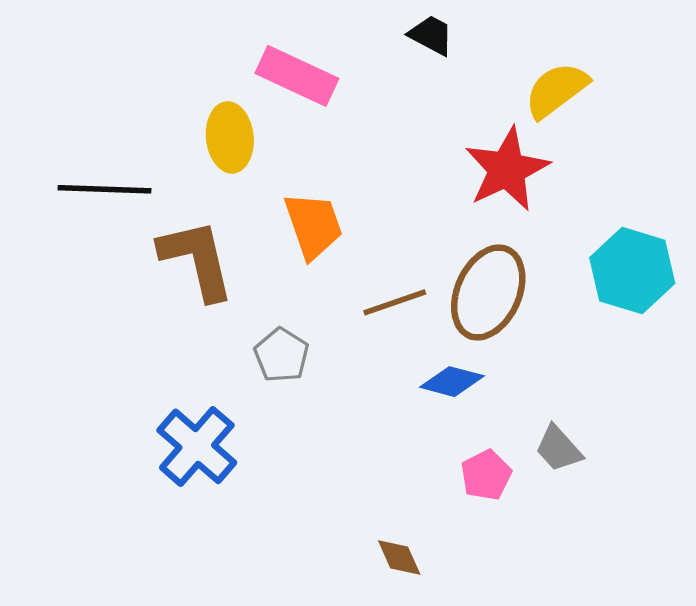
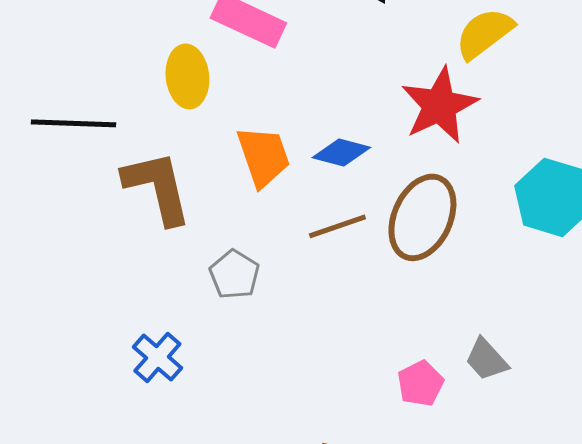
blue diamond: (452, 382) -> (341, 152), moved
blue cross: (197, 446) -> (157, 357), size x0.7

